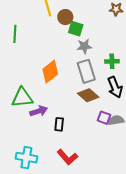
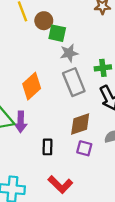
brown diamond: (88, 95) -> (80, 124), moved, turned -55
purple arrow: (39, 111) -> (21, 122), moved, turned 114
purple square: (104, 118) -> (84, 148), moved

